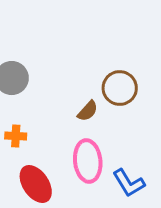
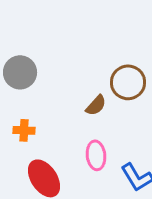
pink ellipse: (88, 161) -> (96, 155), size x0.7

